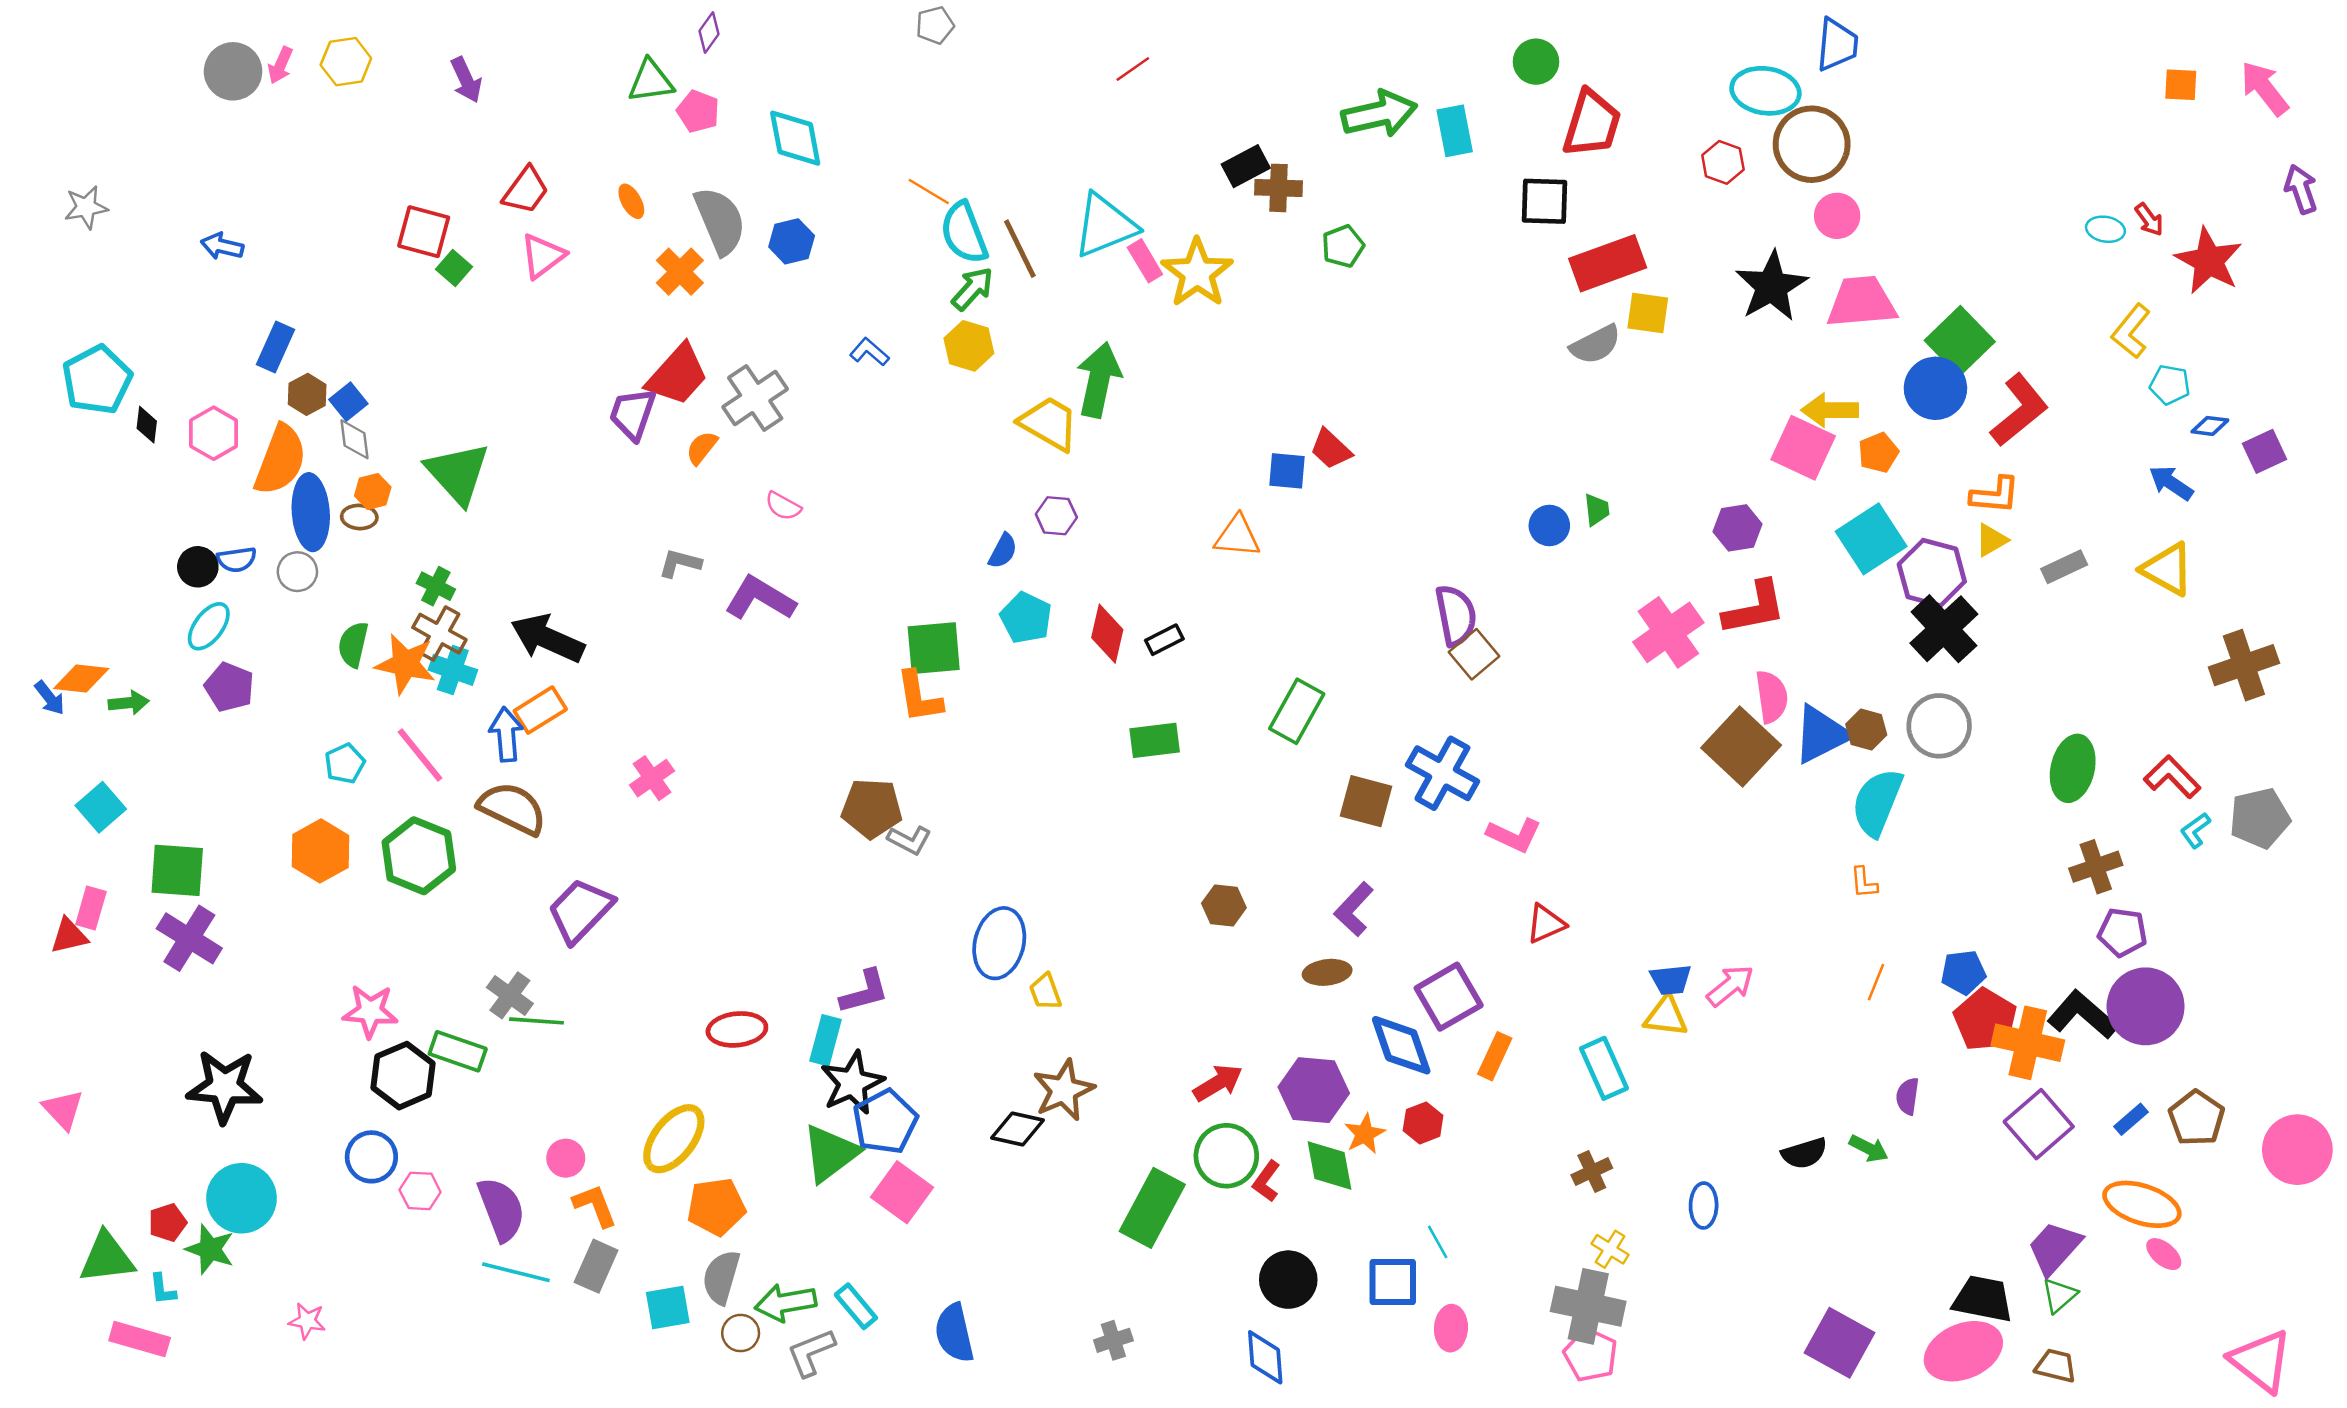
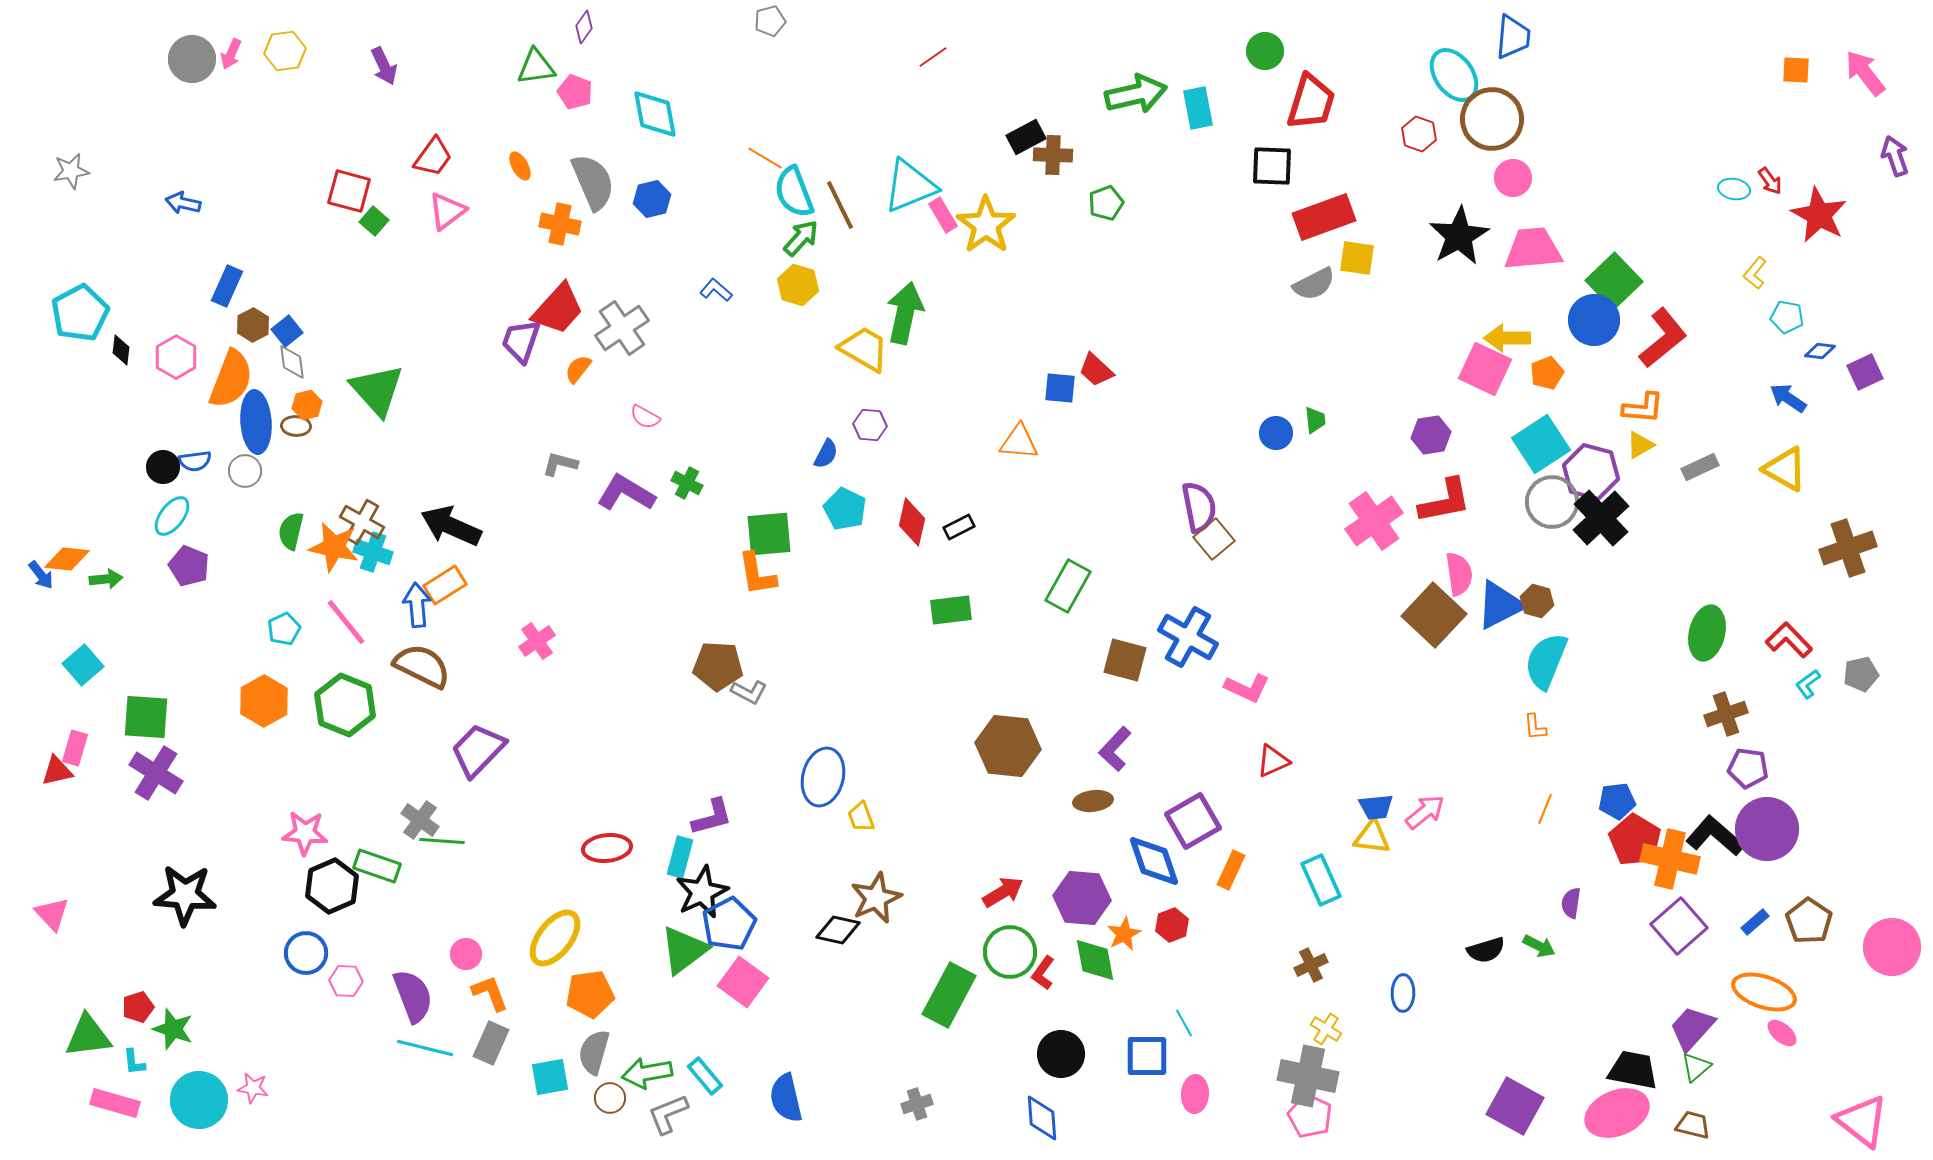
cyan ellipse: (1765, 91) -> (1454, 75), turned 46
orange cross: (680, 272) -> (560, 224), turned -33
yellow L-shape: (2131, 331) -> (1755, 273), size x0.7
green cross: (436, 586) -> (687, 483), moved
gray circle: (1939, 726) -> (1552, 502), moved
gray pentagon: (2260, 818) -> (1861, 674), size x0.7
brown hexagon: (1224, 906) -> (1008, 746), size x1.8
cyan circle: (242, 1198) -> (199, 1100), moved

